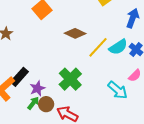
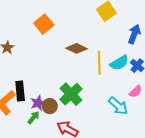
yellow line: (98, 47) -> (99, 63), turned -45
black rectangle: (19, 77) -> (20, 91), turned -48
brown circle: (46, 104) -> (50, 106), moved

